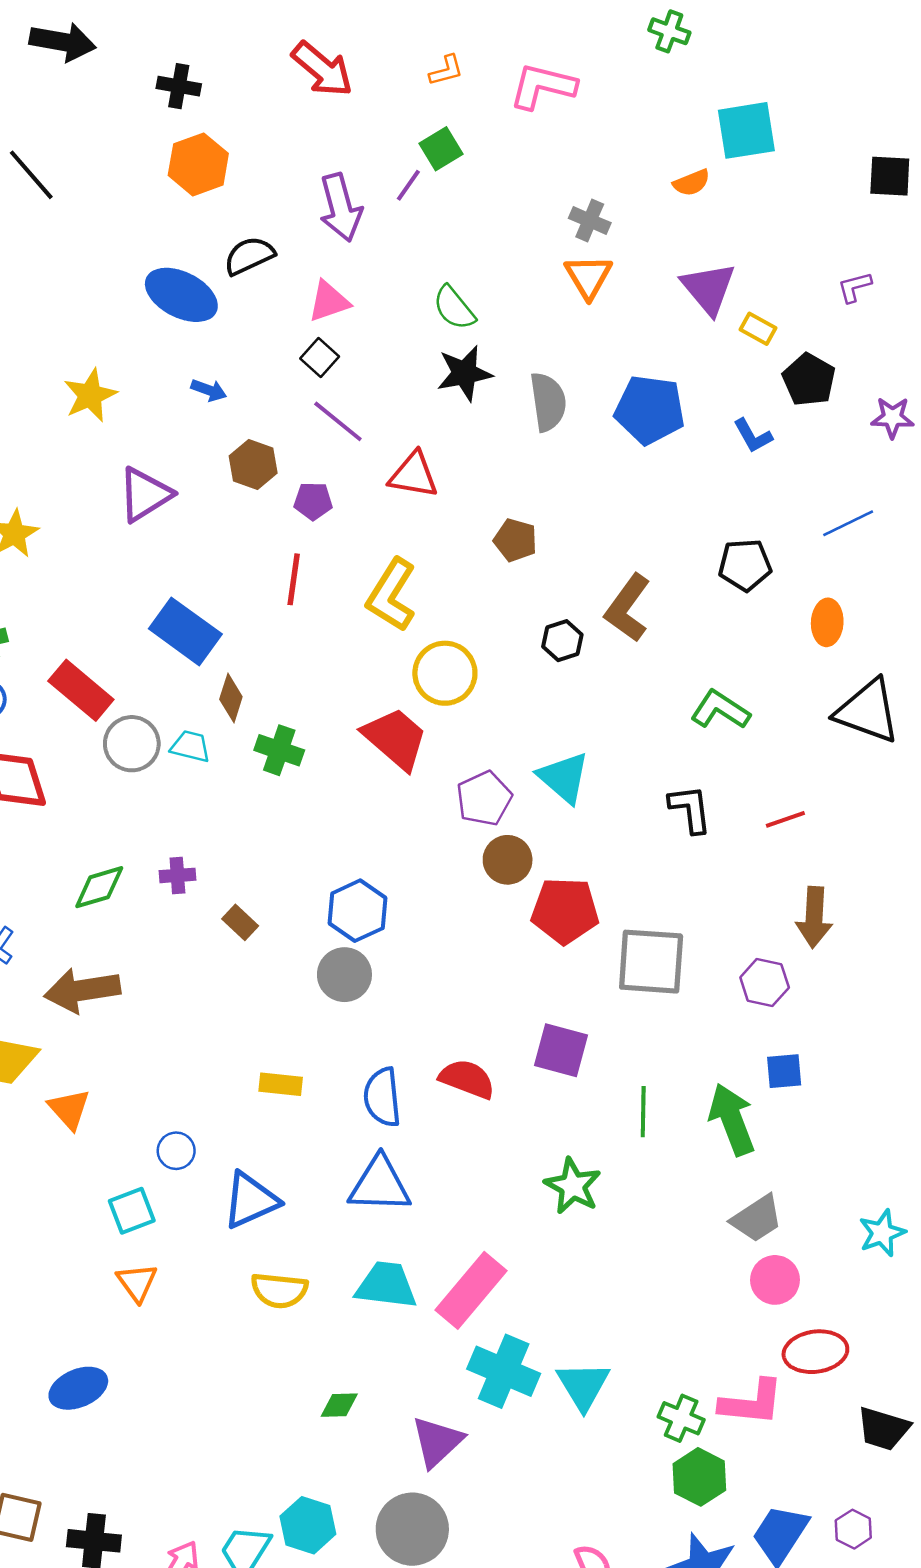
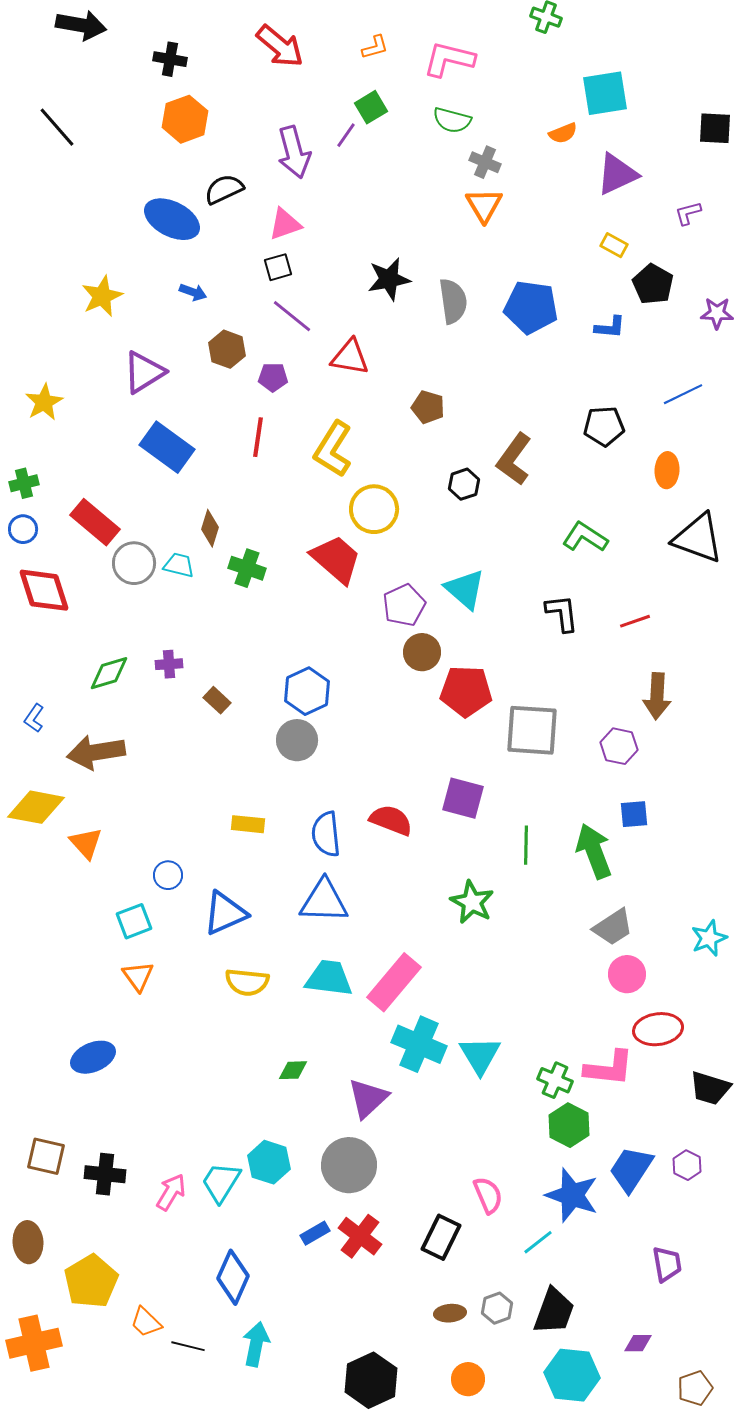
purple triangle: (708, 288) -> (617, 174), moved, turned 45
green semicircle: (454, 308) -> (452, 120), moved, turned -36
black square: (320, 357) -> (278, 267), turned 32
blue L-shape: (753, 436) -> (610, 327), turned -56
blue rectangle: (185, 631) -> (167, 447), moved

